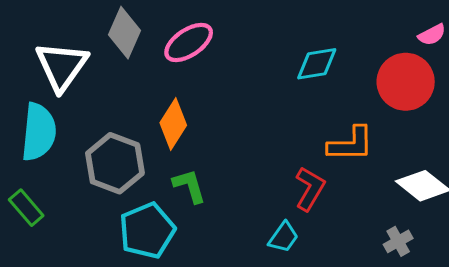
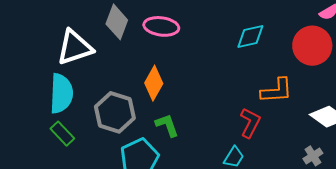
pink ellipse: (189, 42) -> (161, 26), turned 44
white triangle: (62, 66) -> (75, 47), turned 39
green rectangle: (26, 208) -> (62, 134), moved

